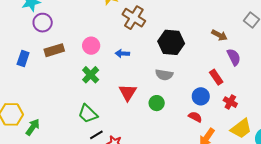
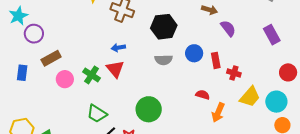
pink circle: (91, 46) -> (65, 79), moved
red rectangle: (216, 77) -> (216, 60), moved, turned 35
red triangle: (128, 92) -> (115, 69), moved
blue circle: (201, 96) -> (194, 53), moved
green circle: (157, 103) -> (149, 109), moved, size x1.6

